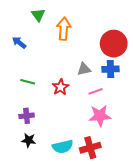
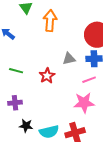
pink line: (96, 91) -> (89, 80), moved
black star: (29, 140) -> (26, 126), moved

